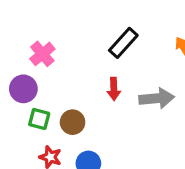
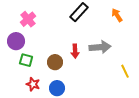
red arrow: (114, 89) -> (75, 51), moved
brown circle: (73, 122) -> (55, 62), moved

